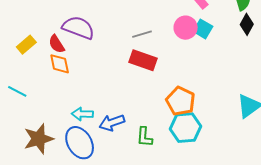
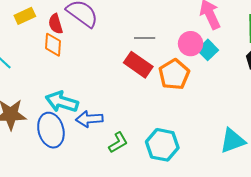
orange pentagon: (180, 101) -> (174, 74), moved
cyan arrow: (82, 114) -> (62, 102), size x1.4
green L-shape: (144, 137) -> (118, 143), turned -140

